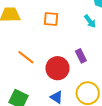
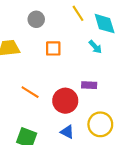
purple rectangle: (81, 56) -> (89, 85), turned -56

